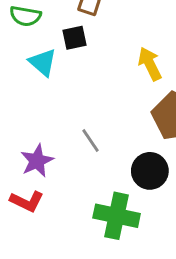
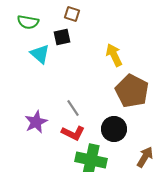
red L-shape: (27, 201) -> (73, 133), moved

